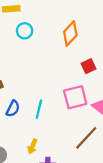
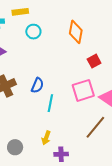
orange diamond: (70, 34) -> (76, 32), turned -30
blue semicircle: (13, 109) -> (37, 85), moved

